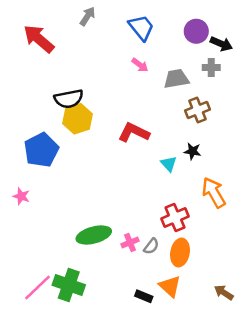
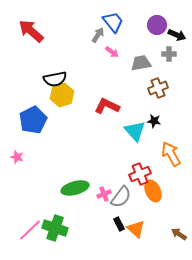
gray arrow: (88, 16) -> (98, 35), moved
cyan triangle: (169, 164) -> (135, 131), size x1.6
gray semicircle: (151, 246) -> (121, 197), size x1.6
orange ellipse: (180, 252) -> (153, 191), moved, turned -35
black rectangle: (144, 296) -> (119, 224), moved, turned 40

